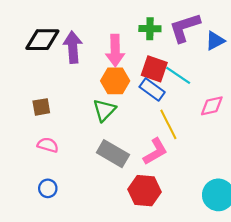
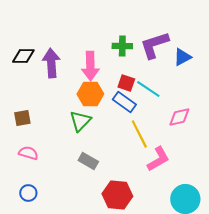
black diamond: (42, 40) -> (23, 56), size x0.7
red square: (154, 69) -> (126, 83), size x0.7
pink L-shape: (155, 151) -> (158, 159), moved
gray rectangle: (113, 154) -> (88, 161), size x0.7

